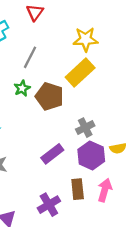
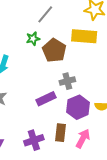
yellow rectangle: (80, 73) -> (84, 36), turned 35
gray cross: (85, 128) -> (67, 81), moved

